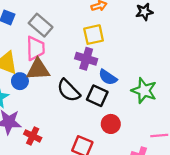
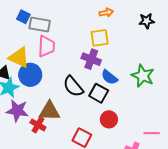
gray rectangle: (41, 25) -> (40, 25), moved, turned -35
brown triangle: (38, 69) -> (49, 111), moved
blue circle: (20, 81) -> (30, 75), size x1.5
green star: (144, 91) -> (143, 76), moved

